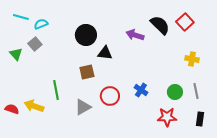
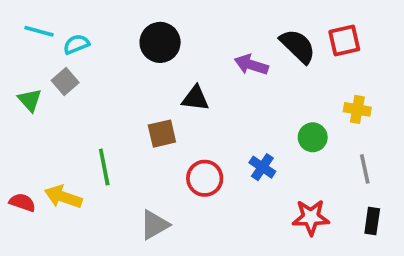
red square: (185, 22) -> (344, 41), turned 30
black circle: (86, 35) -> (160, 42), moved
green circle: (175, 92) -> (313, 137), moved
gray triangle: (83, 107) -> (154, 225), moved

